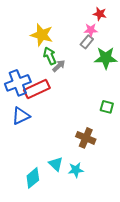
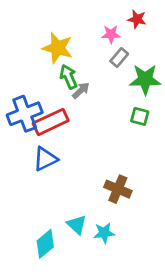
pink star: (91, 30) -> (111, 34), moved
green square: (107, 107) -> (140, 116), moved
blue triangle: (21, 116) -> (45, 159), moved

